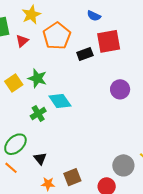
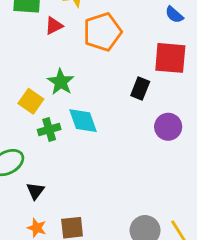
blue semicircle: (94, 16) -> (174, 15), moved
black rectangle: (85, 54) -> (140, 89), moved, turned -63
yellow square: (14, 83) -> (31, 101), moved, turned -36

